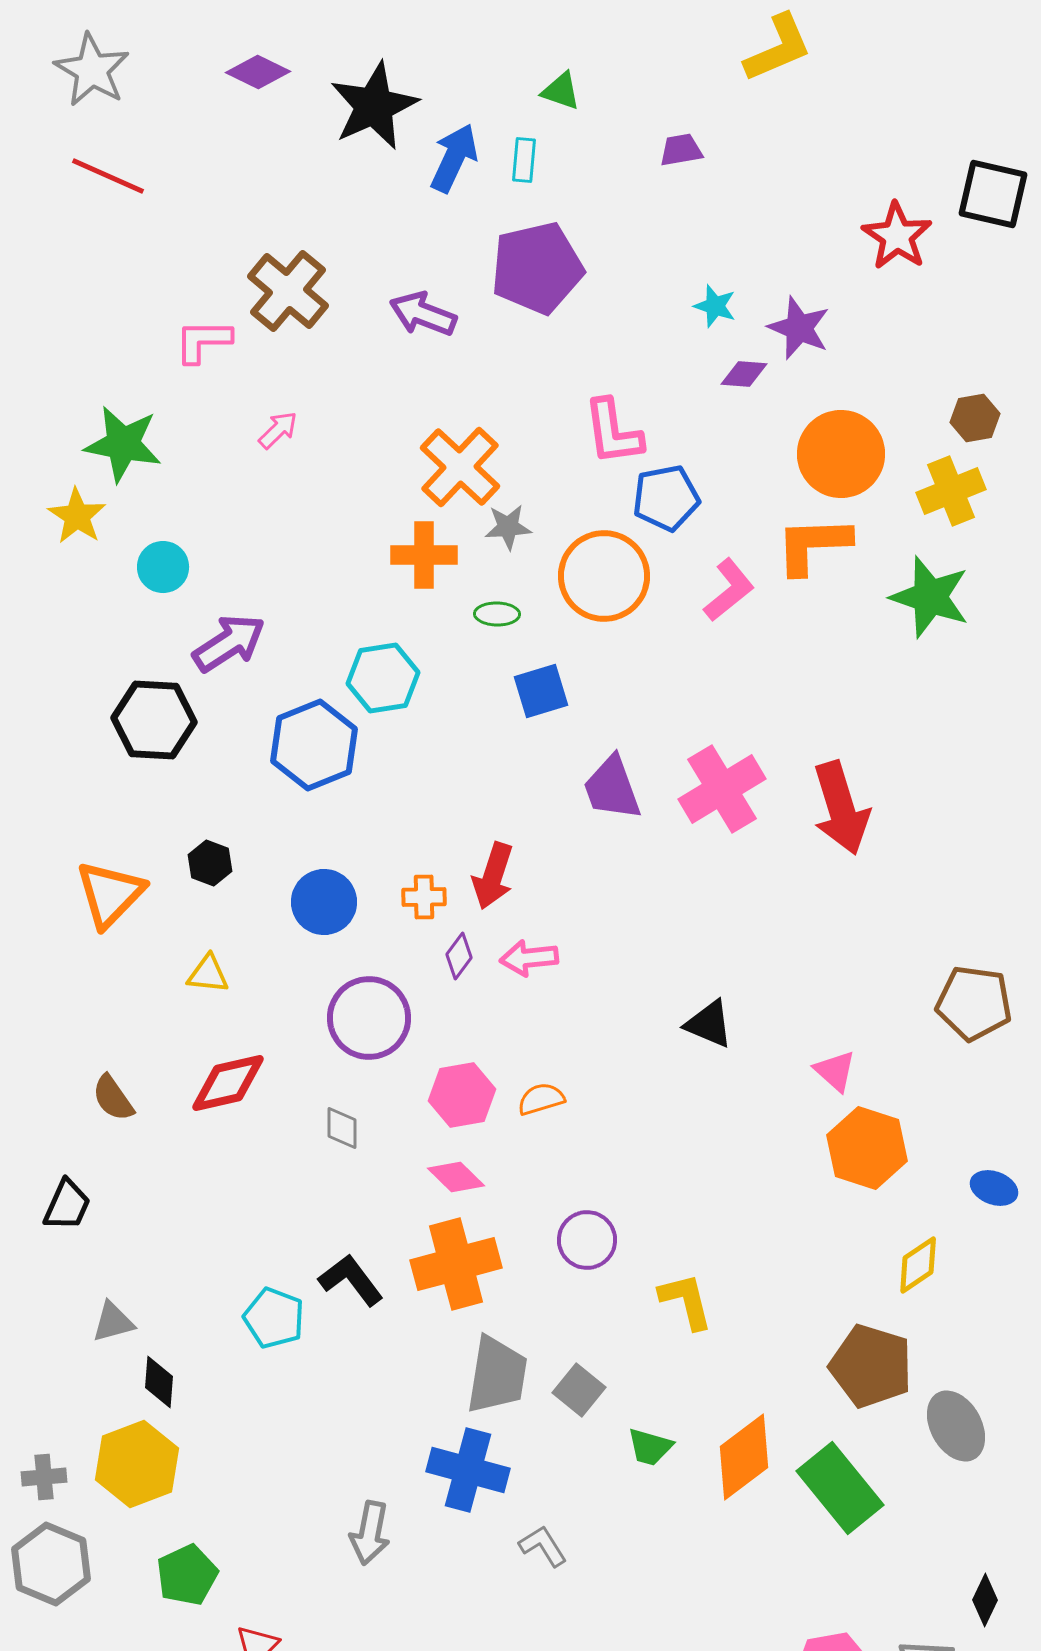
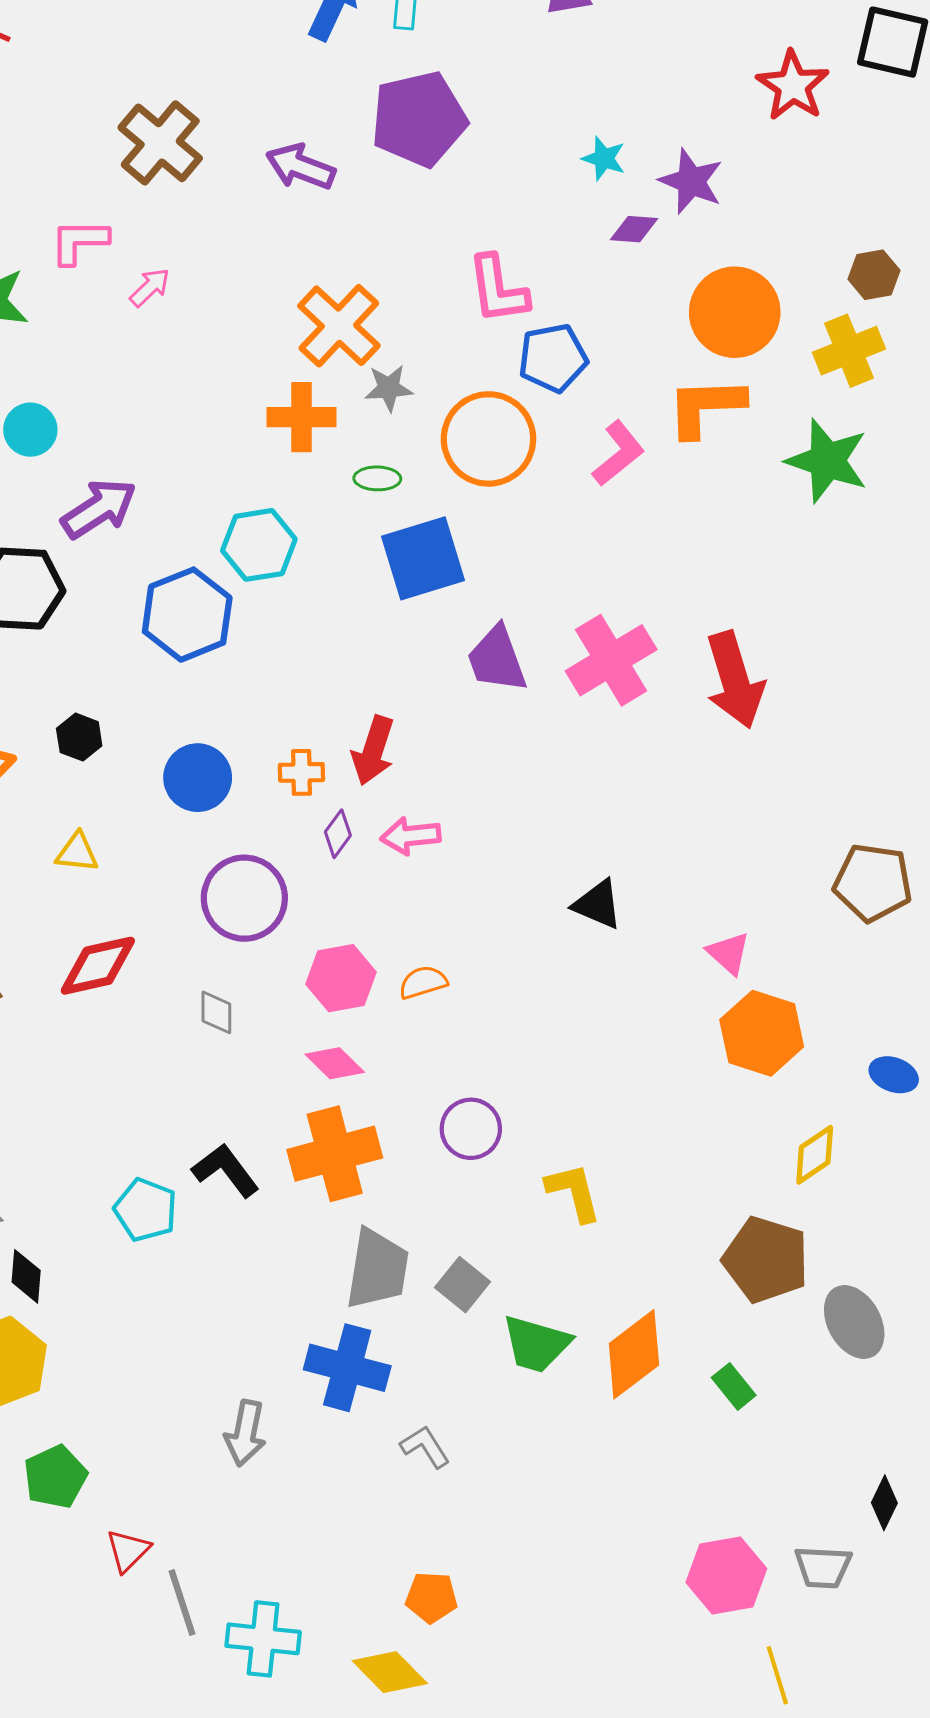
pink L-shape: (203, 341) -> (79, 242), moved
blue square: (541, 691) -> (423, 558), size x1.5
green trapezoid: (650, 1447) -> (536, 1344), size x1.5
green rectangle: (840, 1488) -> (734, 1386), size x0.5

